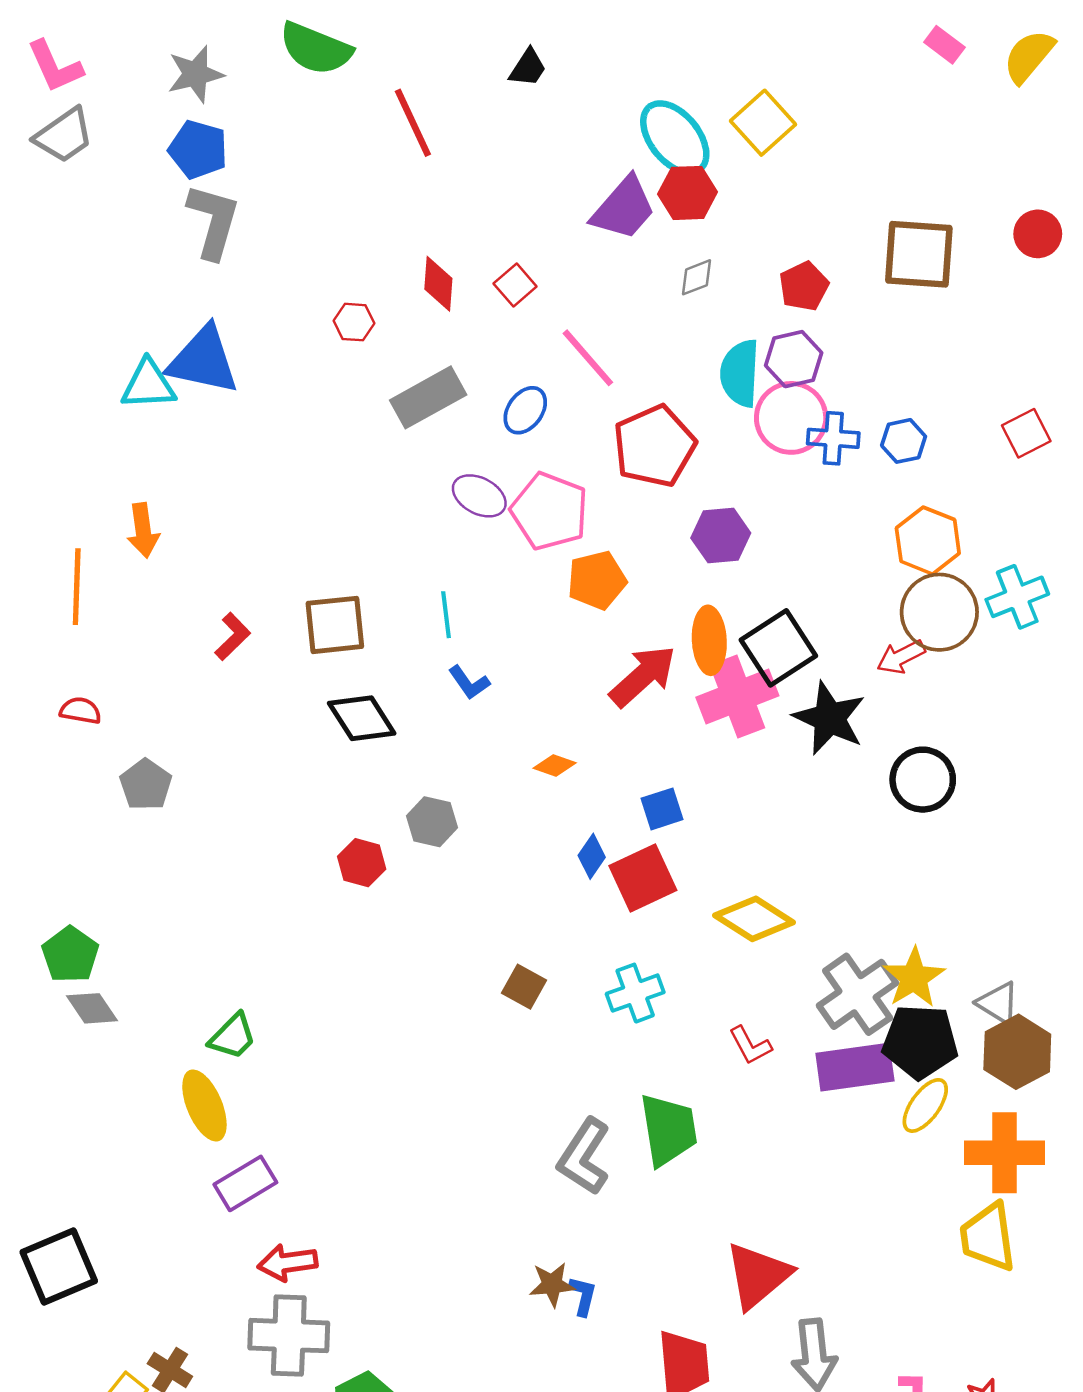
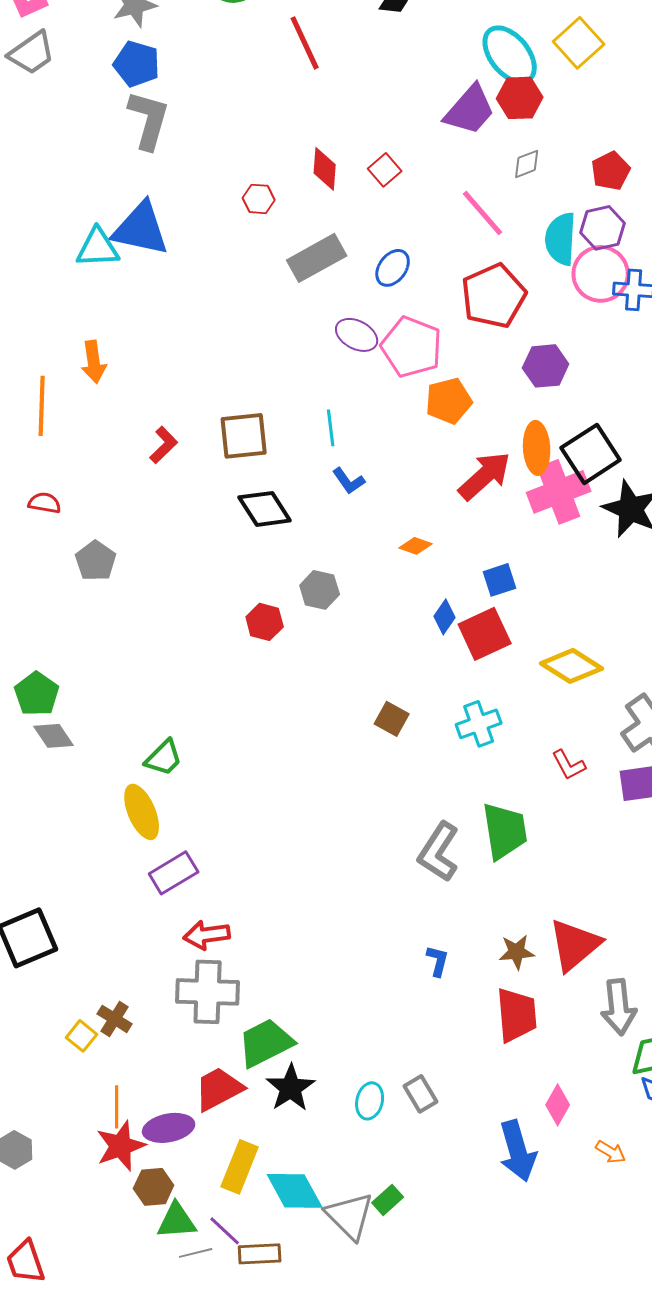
pink line: (588, 358) -> (483, 213), moved
brown star: (552, 1284) -> (517, 952), moved

